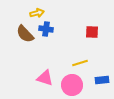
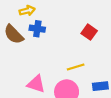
red square: (92, 32) -> (89, 32), turned 32

